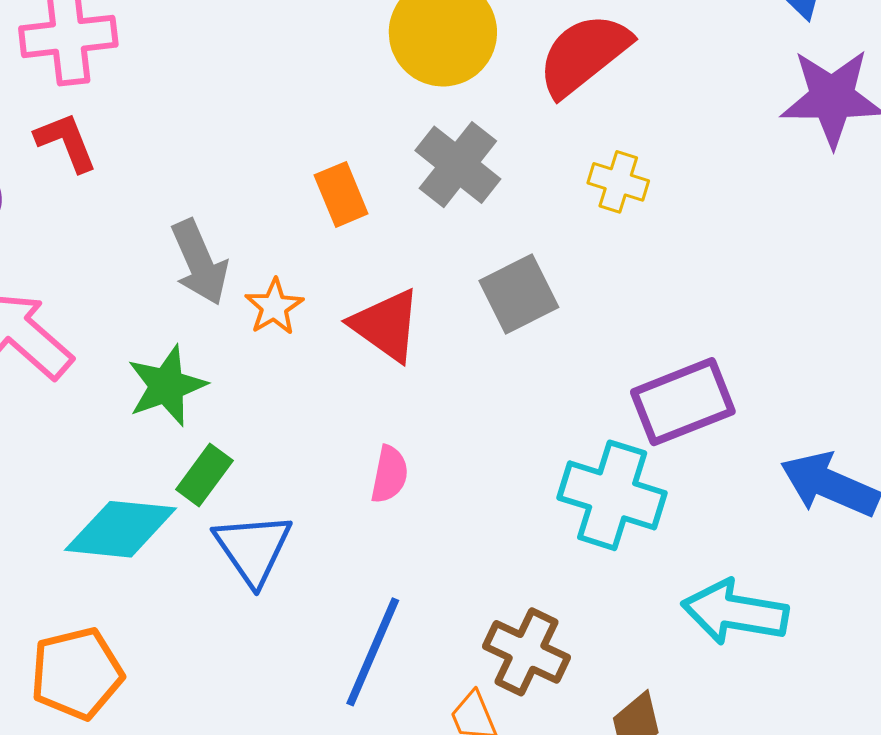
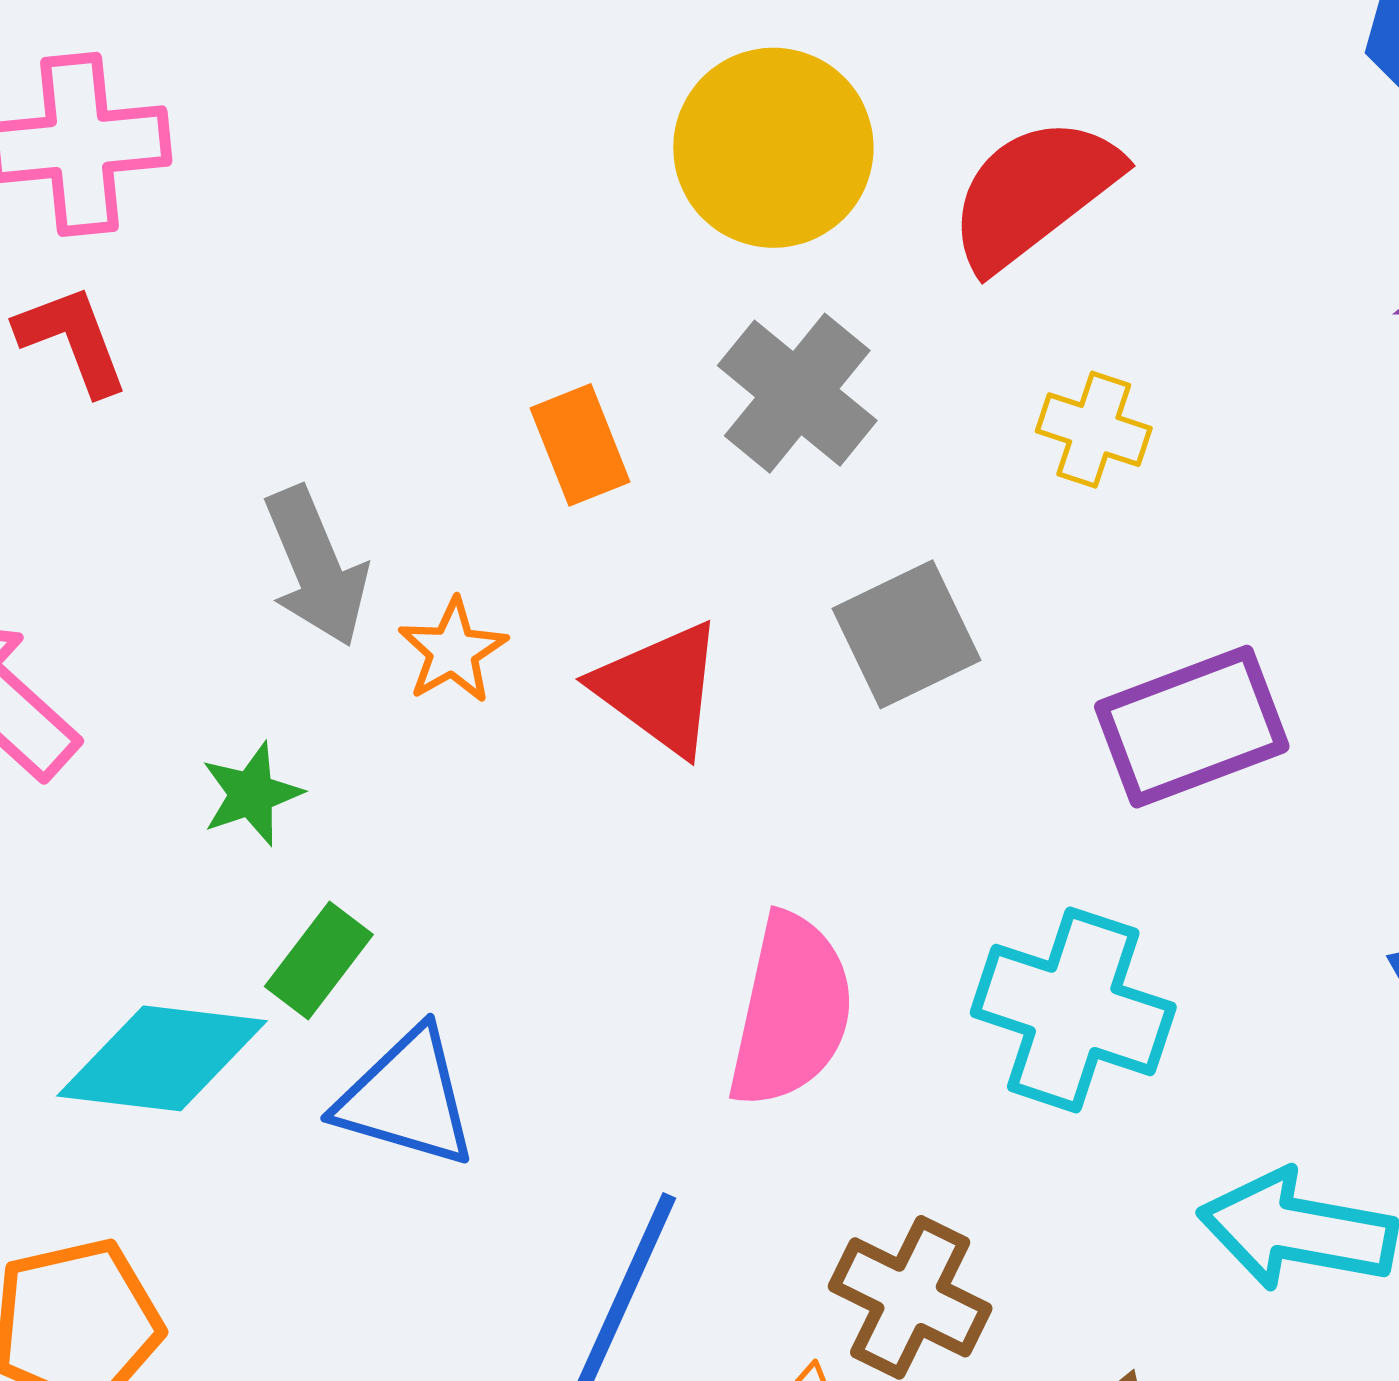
green star: (167, 386) -> (252, 794), size x0.7
purple rectangle: (683, 402) -> (1192, 727), moved
pink semicircle: (389, 474) -> (791, 1011), moved, size x1.8
blue triangle: (253, 549) -> (407, 1098), turned -40

